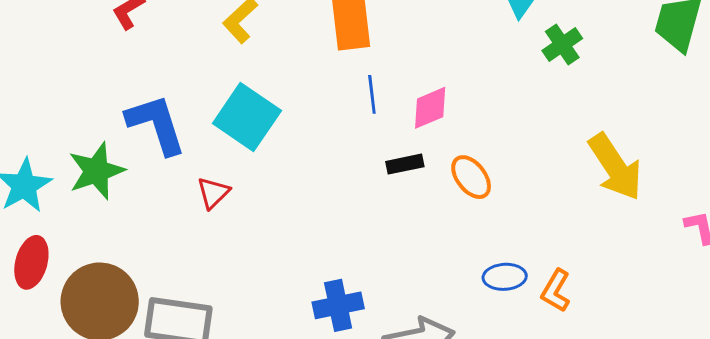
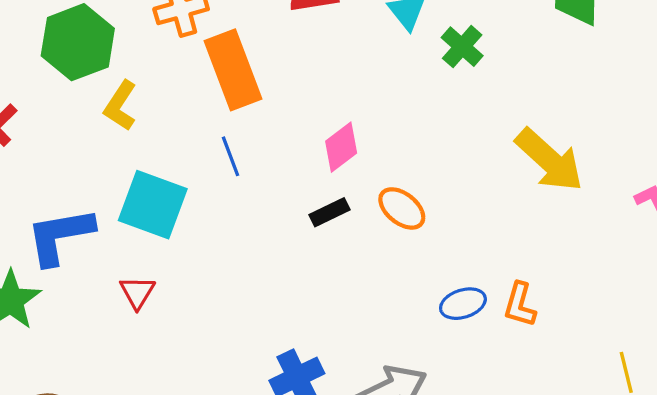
blue line: (372, 94) -> (230, 156), moved
blue L-shape: (156, 124) -> (60, 236), turned -68

